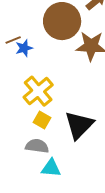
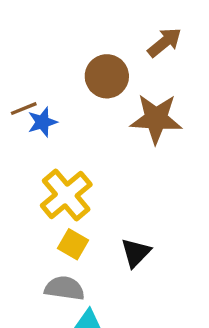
brown circle: (62, 21) -> (107, 76), size x0.7
black triangle: (79, 125) -> (136, 253), size x0.6

